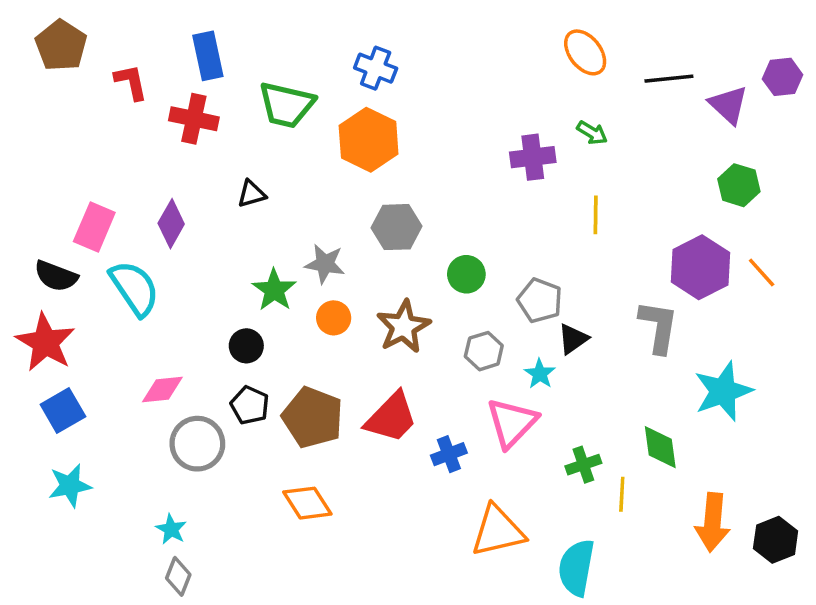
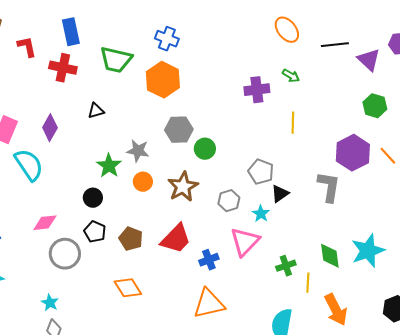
green circle: (466, 274) -> (205, 149), moved
cyan star: (723, 391) -> (368, 251), moved
brown pentagon: (313, 417) -> (131, 239), size x0.7
orange arrow: (713, 522) -> (336, 310), moved, turned -32
orange triangle: (498, 531) -> (209, 304), moved

